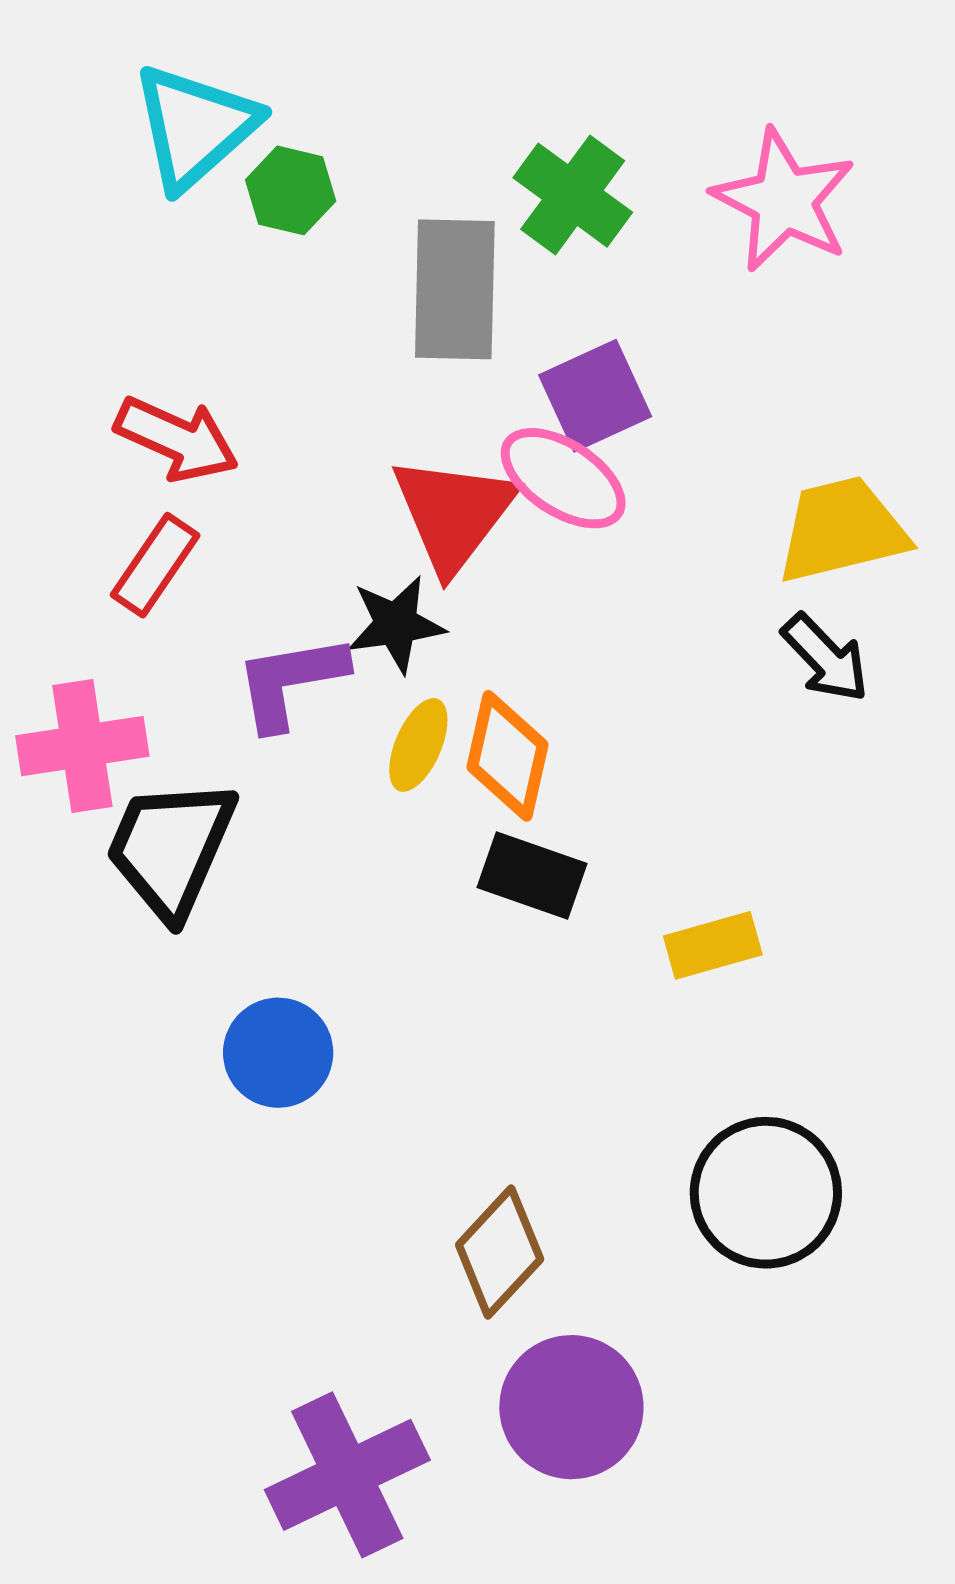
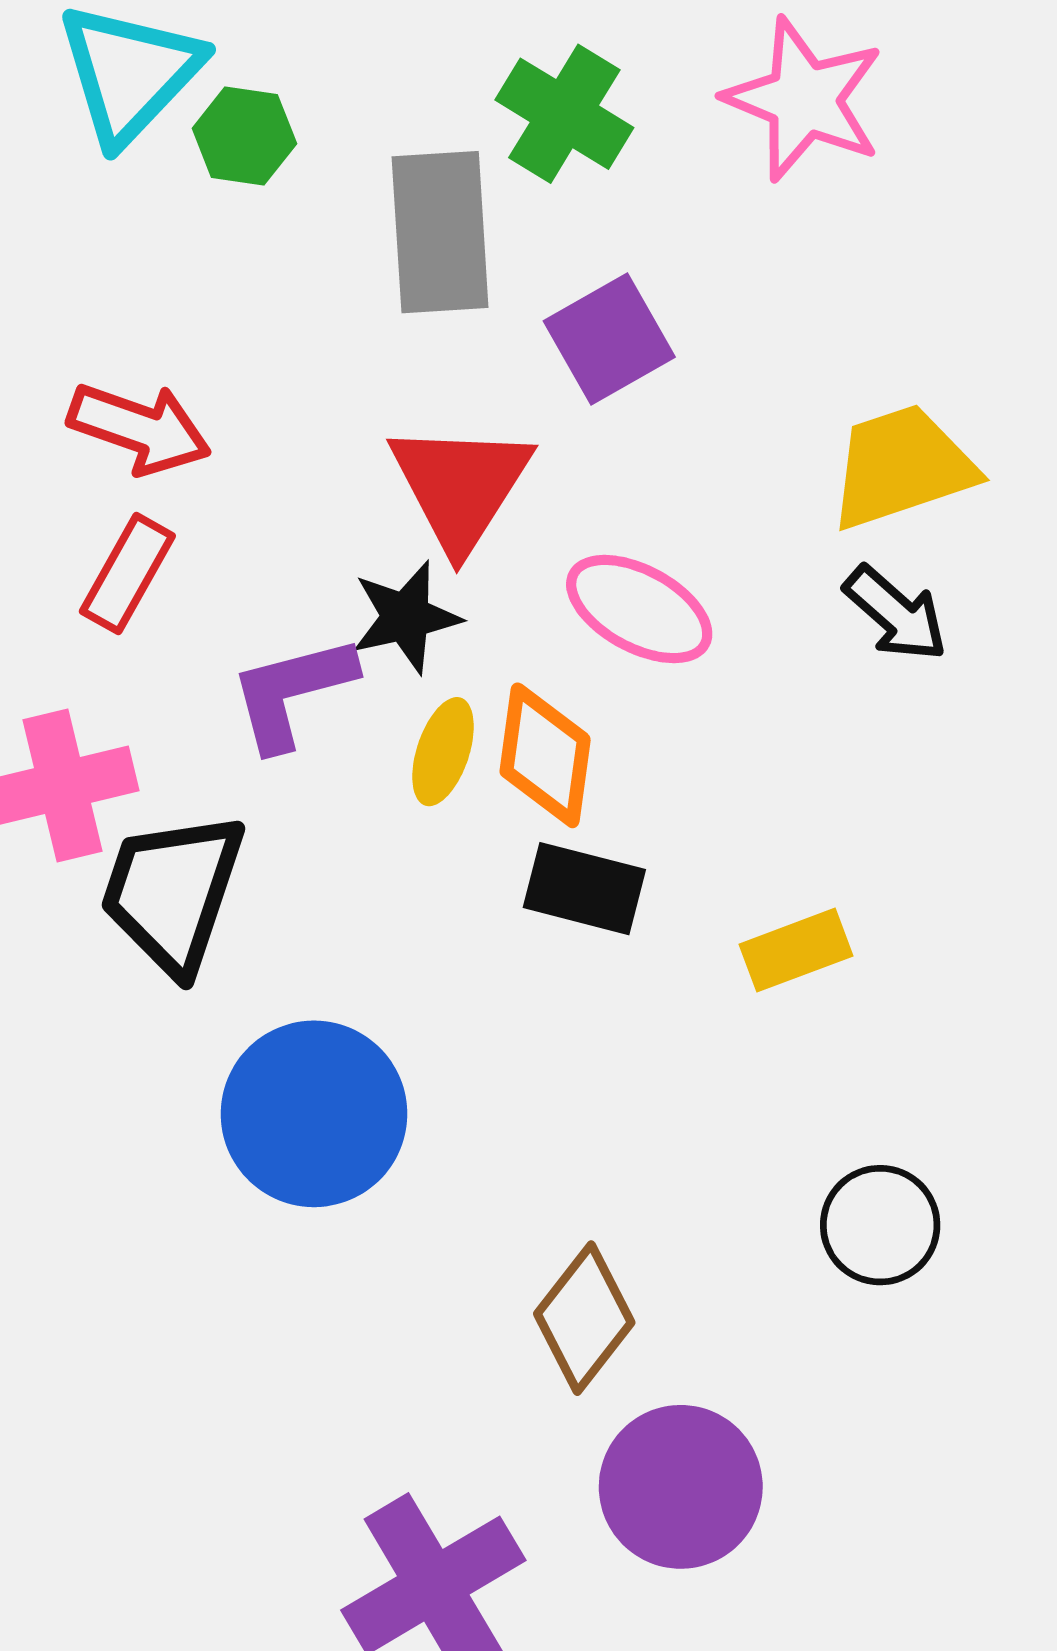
pink ellipse: (563, 478) -> (639, 609), moved
blue circle: (278, 1053) -> (314, 1114), size x1.5
black circle: (766, 1193) -> (880, 1225), size x0.7

